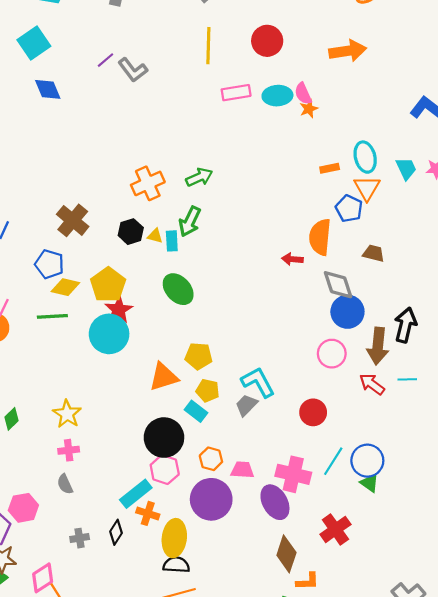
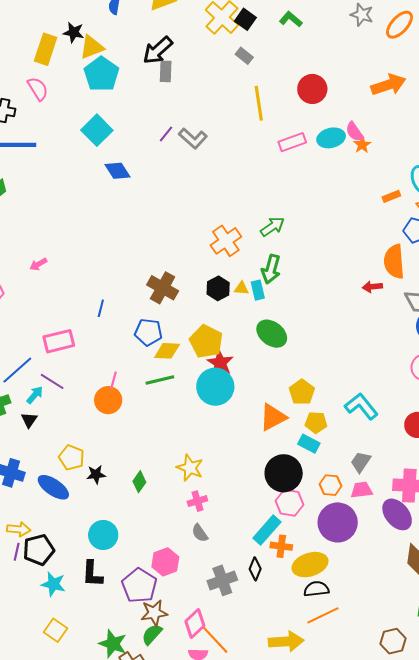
yellow pentagon: (199, 356) -> (302, 392), turned -30
gray trapezoid: (246, 405) -> (361, 462), moved
gray cross: (80, 538) -> (222, 580), size x1.6
yellow ellipse: (174, 538) -> (310, 565), turned 76

